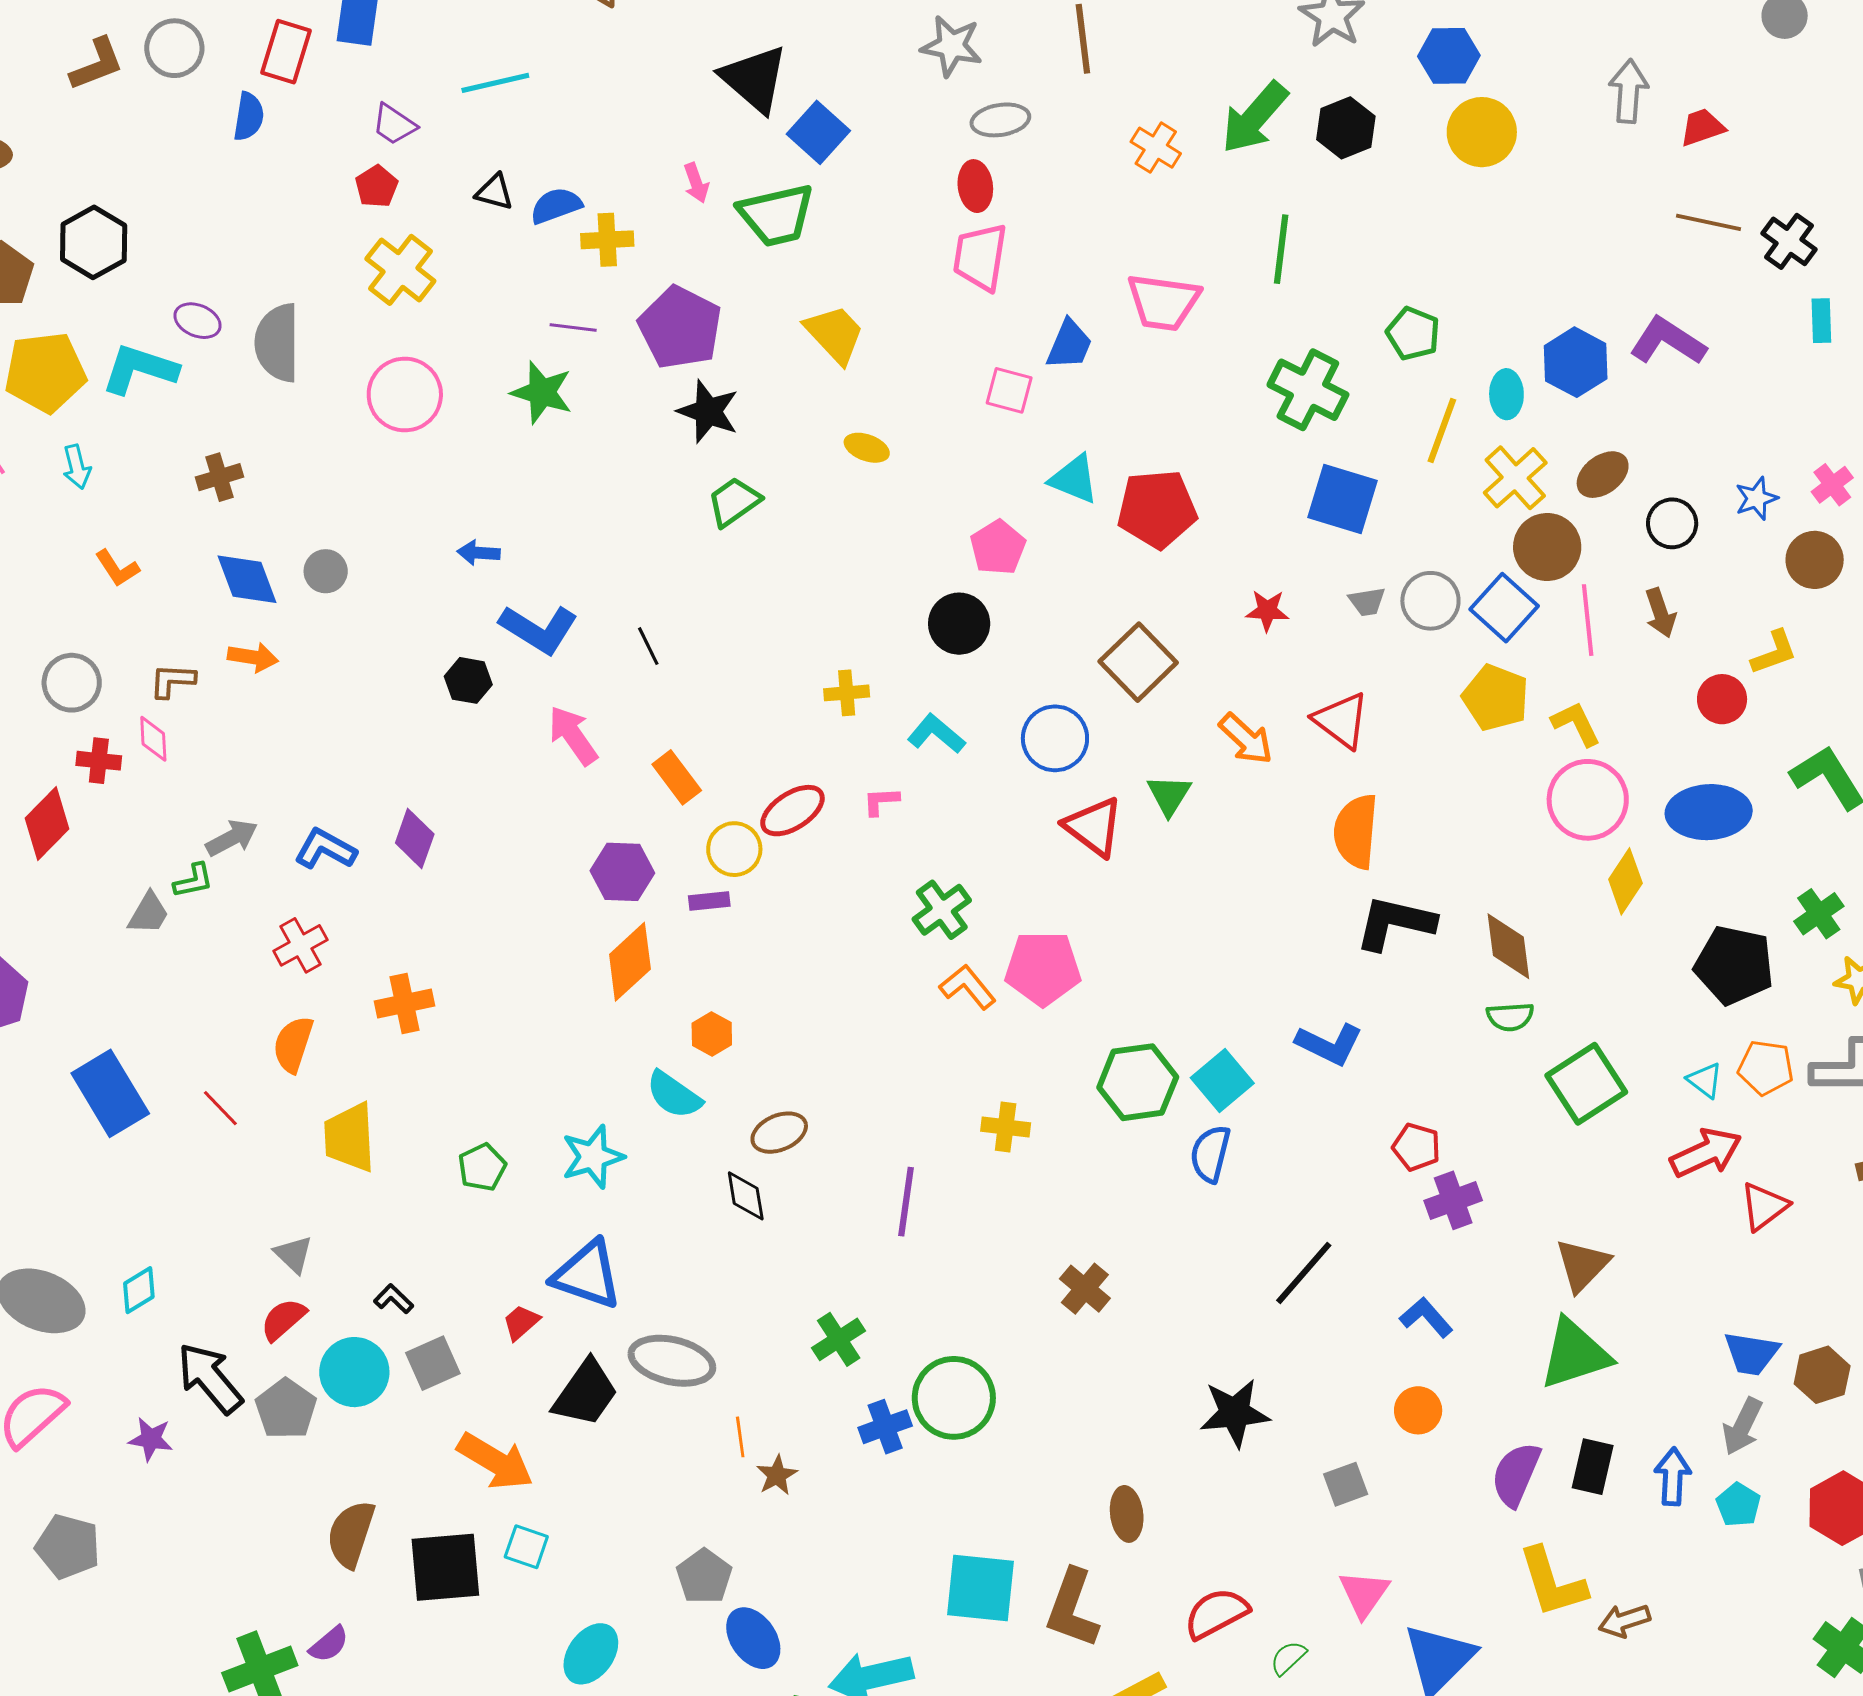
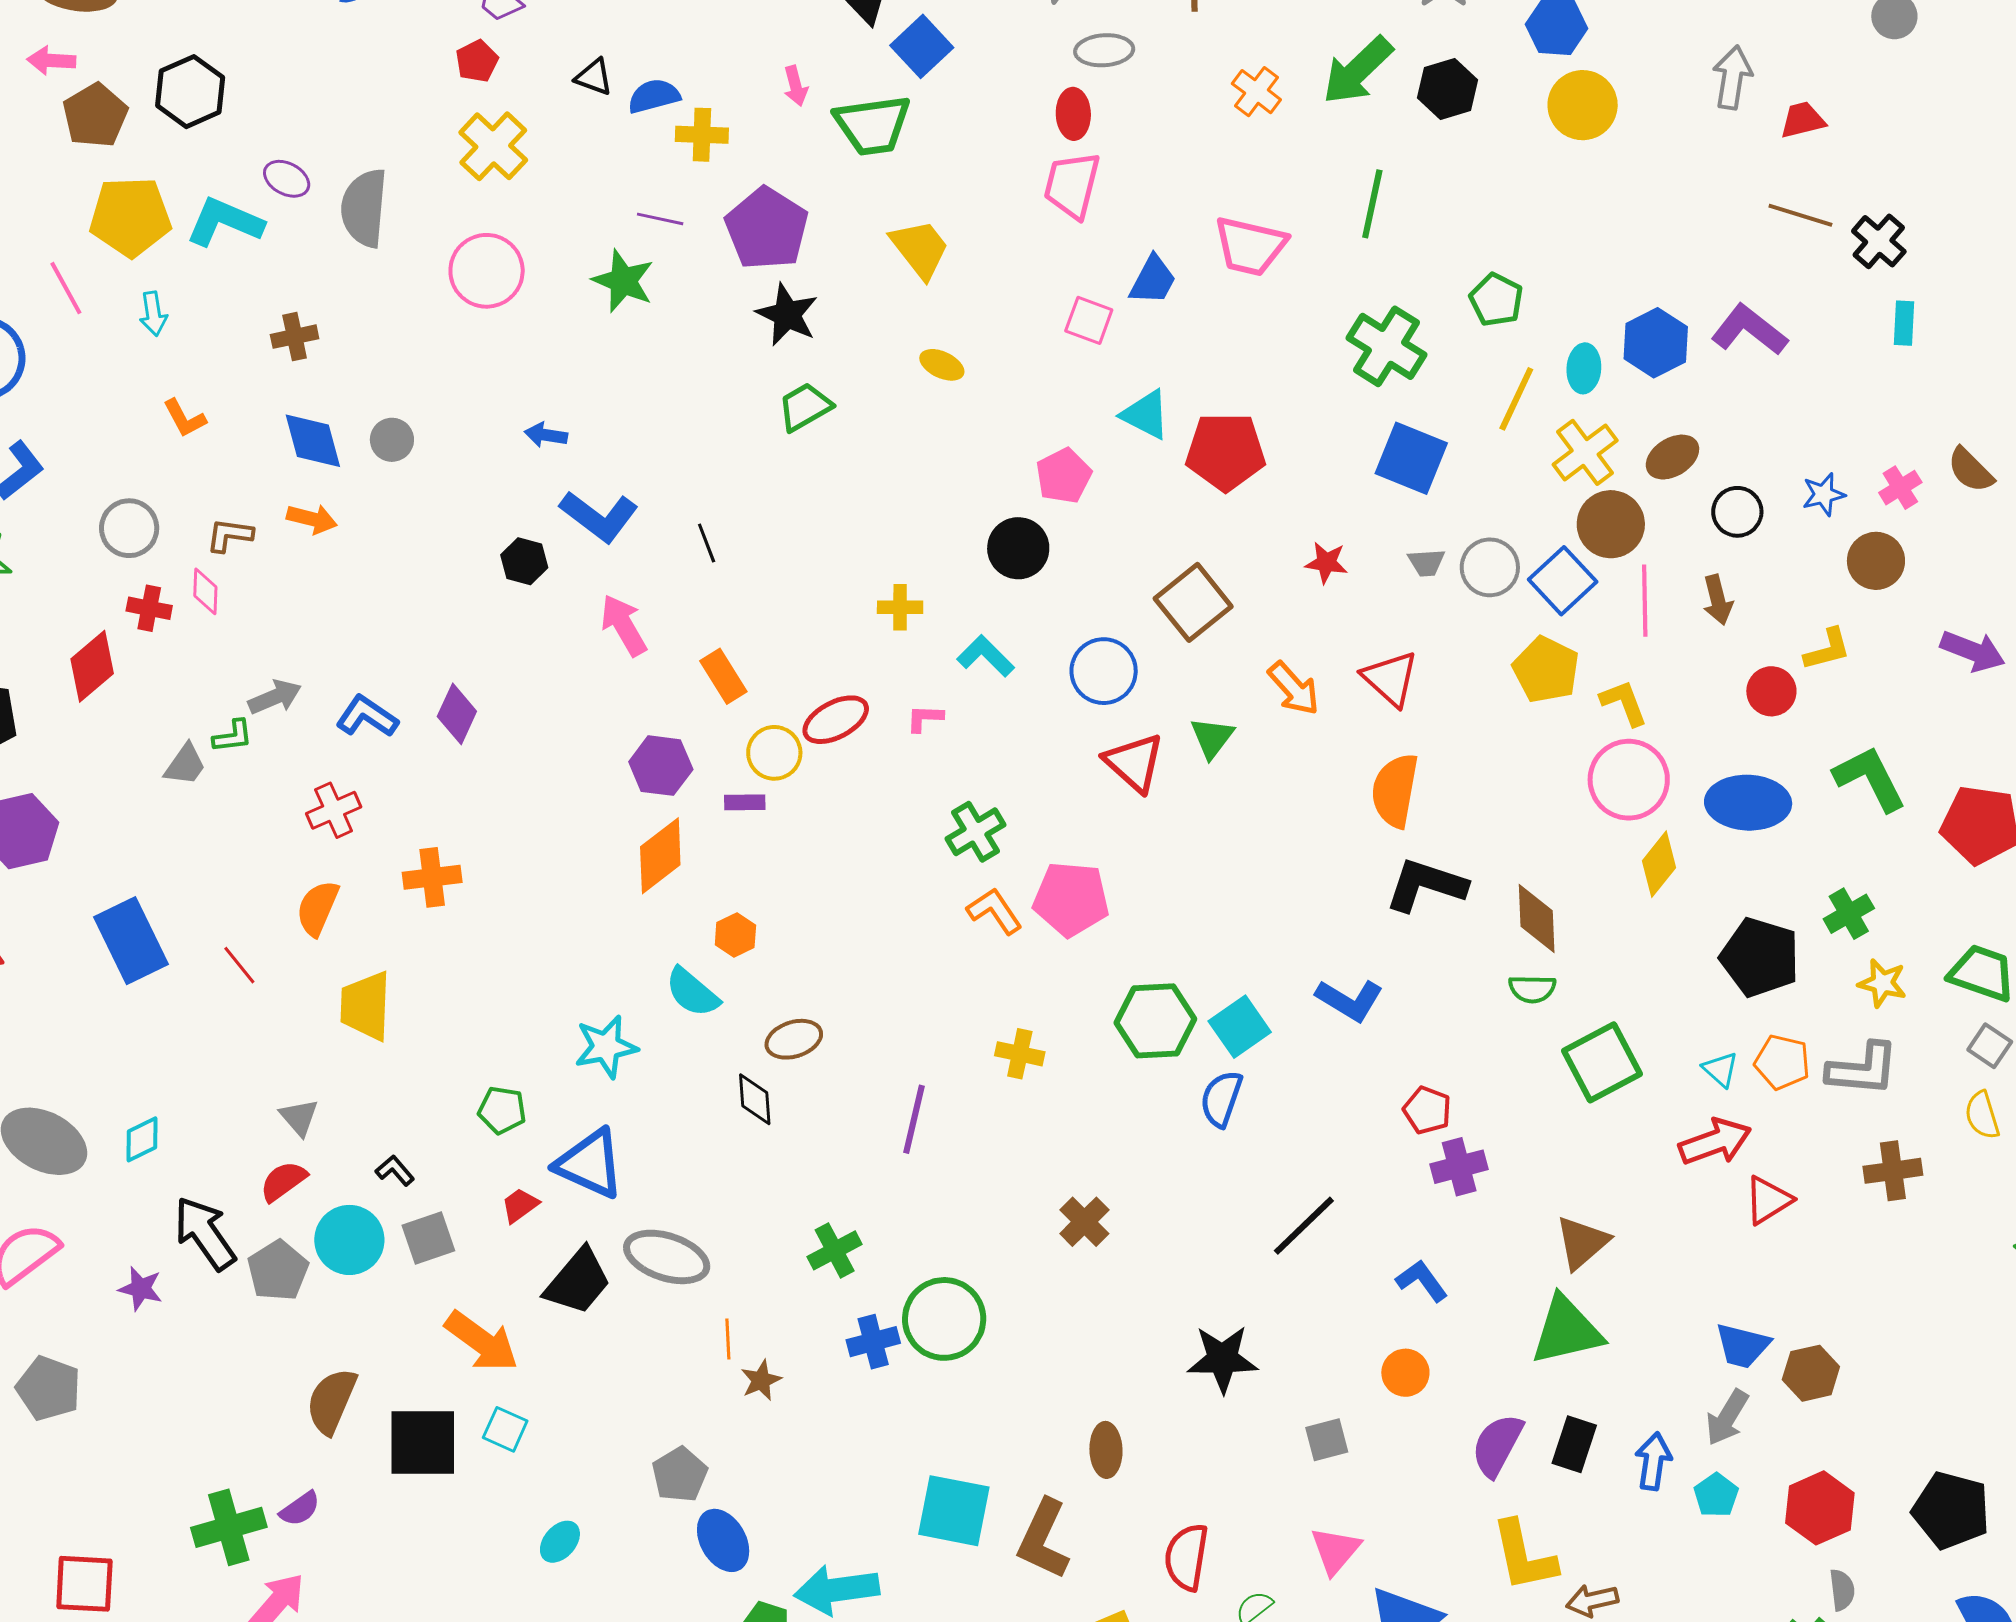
green pentagon: (482, 1167) -> (502, 1110), moved, turned 30
red semicircle: (1216, 1613) -> (1186, 1557), turned -58
cyan ellipse: (591, 1654) -> (560, 1542), size x0.7

